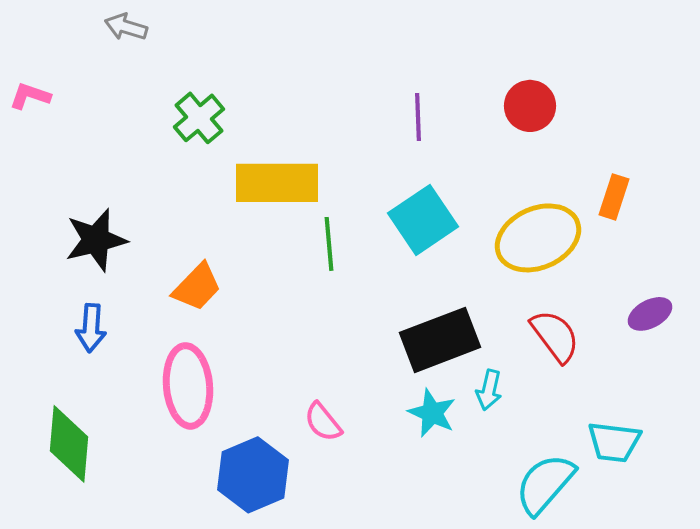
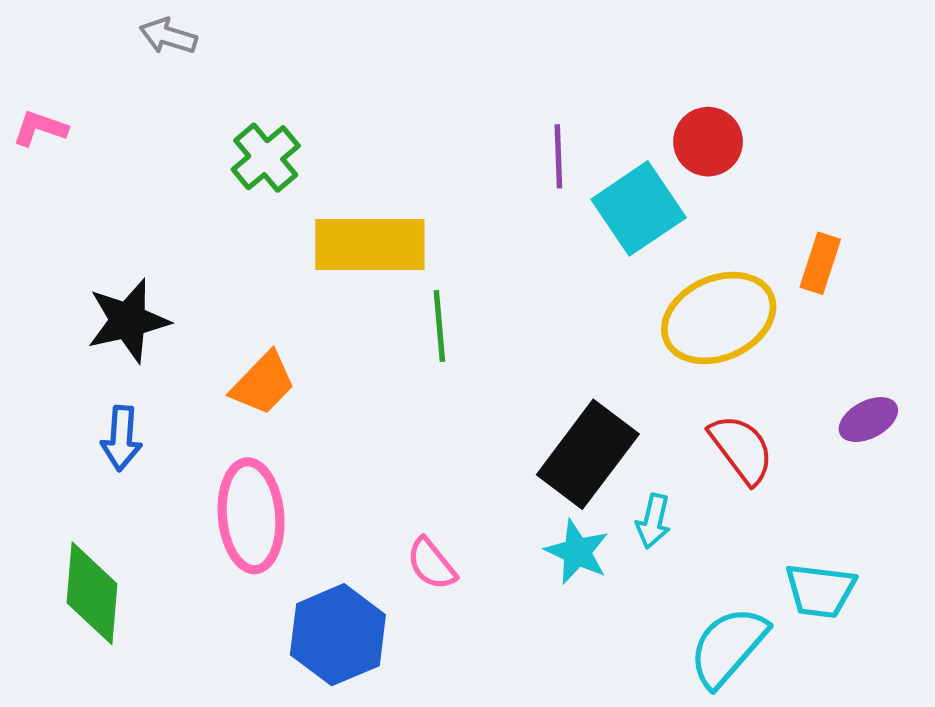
cyan square: (423, 220) -> (639, 208), moved
black rectangle: (440, 340) -> (588, 454), turned -32

